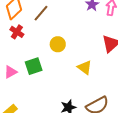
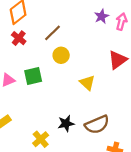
brown line: (41, 13) -> (53, 33), moved

